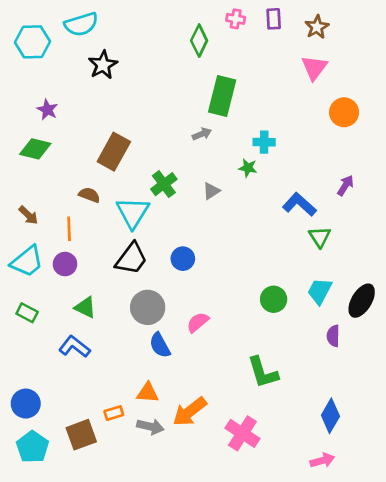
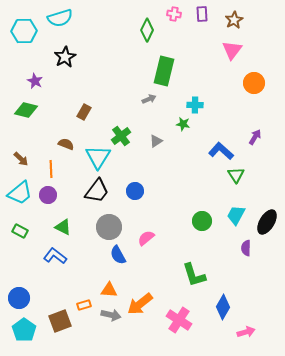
black star: (103, 65) -> (65, 57), moved
brown rectangle: (114, 152) -> (84, 112), size x0.6
blue diamond: (330, 416) -> (223, 307), moved
pink arrow: (322, 460) -> (246, 332), moved

